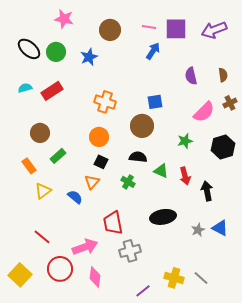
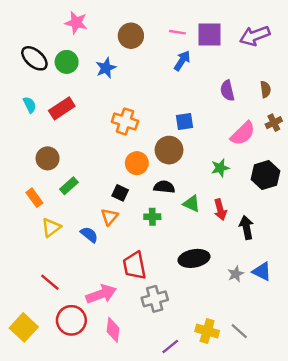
cyan semicircle: (25, 88) -> (30, 105), turned 80
orange circle: (99, 137) -> (137, 163), moved
green cross: (128, 182) -> (152, 217), turned -32

